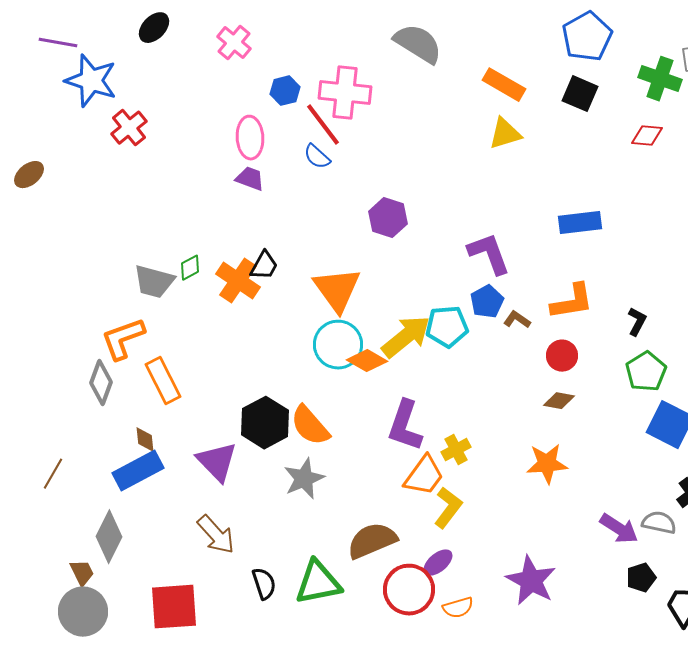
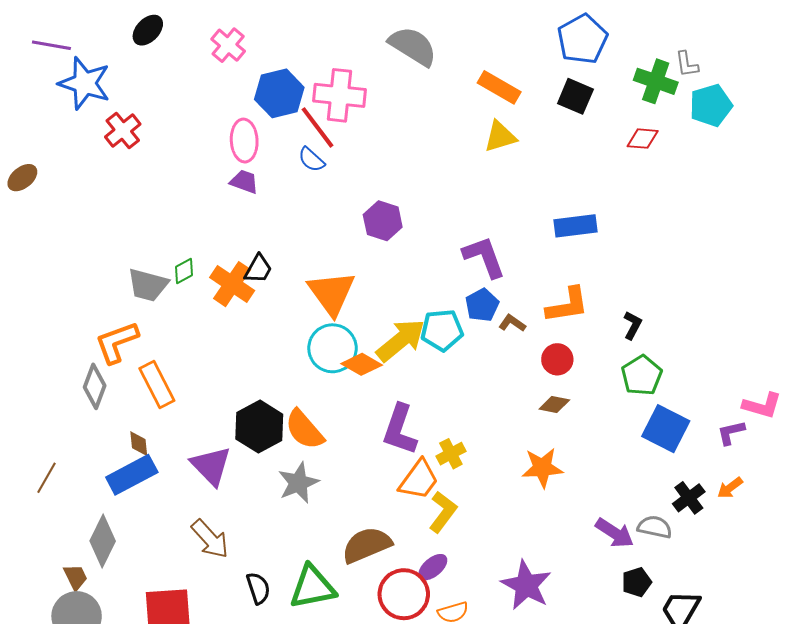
blue hexagon: (285, 91) -> (279, 93), size x1.6

